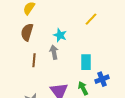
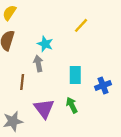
brown line: (34, 60) -> (22, 82), moved
blue cross: (102, 79) -> (103, 85), moved

